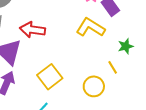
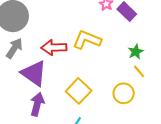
yellow L-shape: (90, 27) -> (87, 40), moved
green star: (126, 46) -> (136, 52), moved

